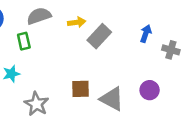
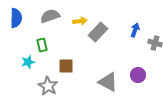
green rectangle: (24, 41) -> (42, 45), moved
brown square: (80, 89) -> (66, 66), moved

